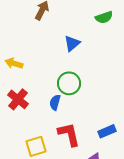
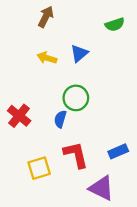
yellow arrow: (14, 63) -> (47, 58), moved

